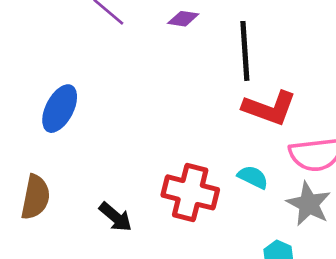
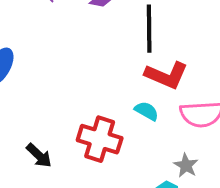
cyan semicircle: (253, 177) -> (147, 111), moved
gray star: (309, 204) -> (186, 165), moved, size x0.7

